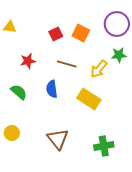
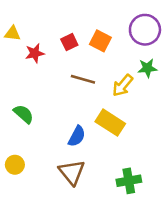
red star: (28, 61) -> (35, 53), moved
blue semicircle: (52, 89) -> (77, 136), moved, turned -144

